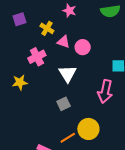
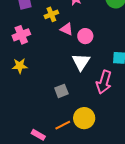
yellow cross: (47, 28) -> (51, 14), turned 32
pink cross: (37, 57) -> (21, 35), moved
white triangle: (68, 74) -> (81, 62), moved

